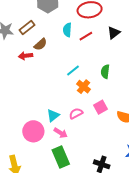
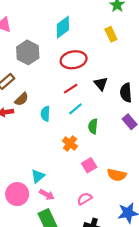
cyan semicircle: (67, 30) -> (45, 114), moved
black triangle: (114, 33) -> (101, 84), turned -32
cyan line: (73, 71) -> (75, 109), moved
pink semicircle: (76, 113) -> (85, 199), moved

